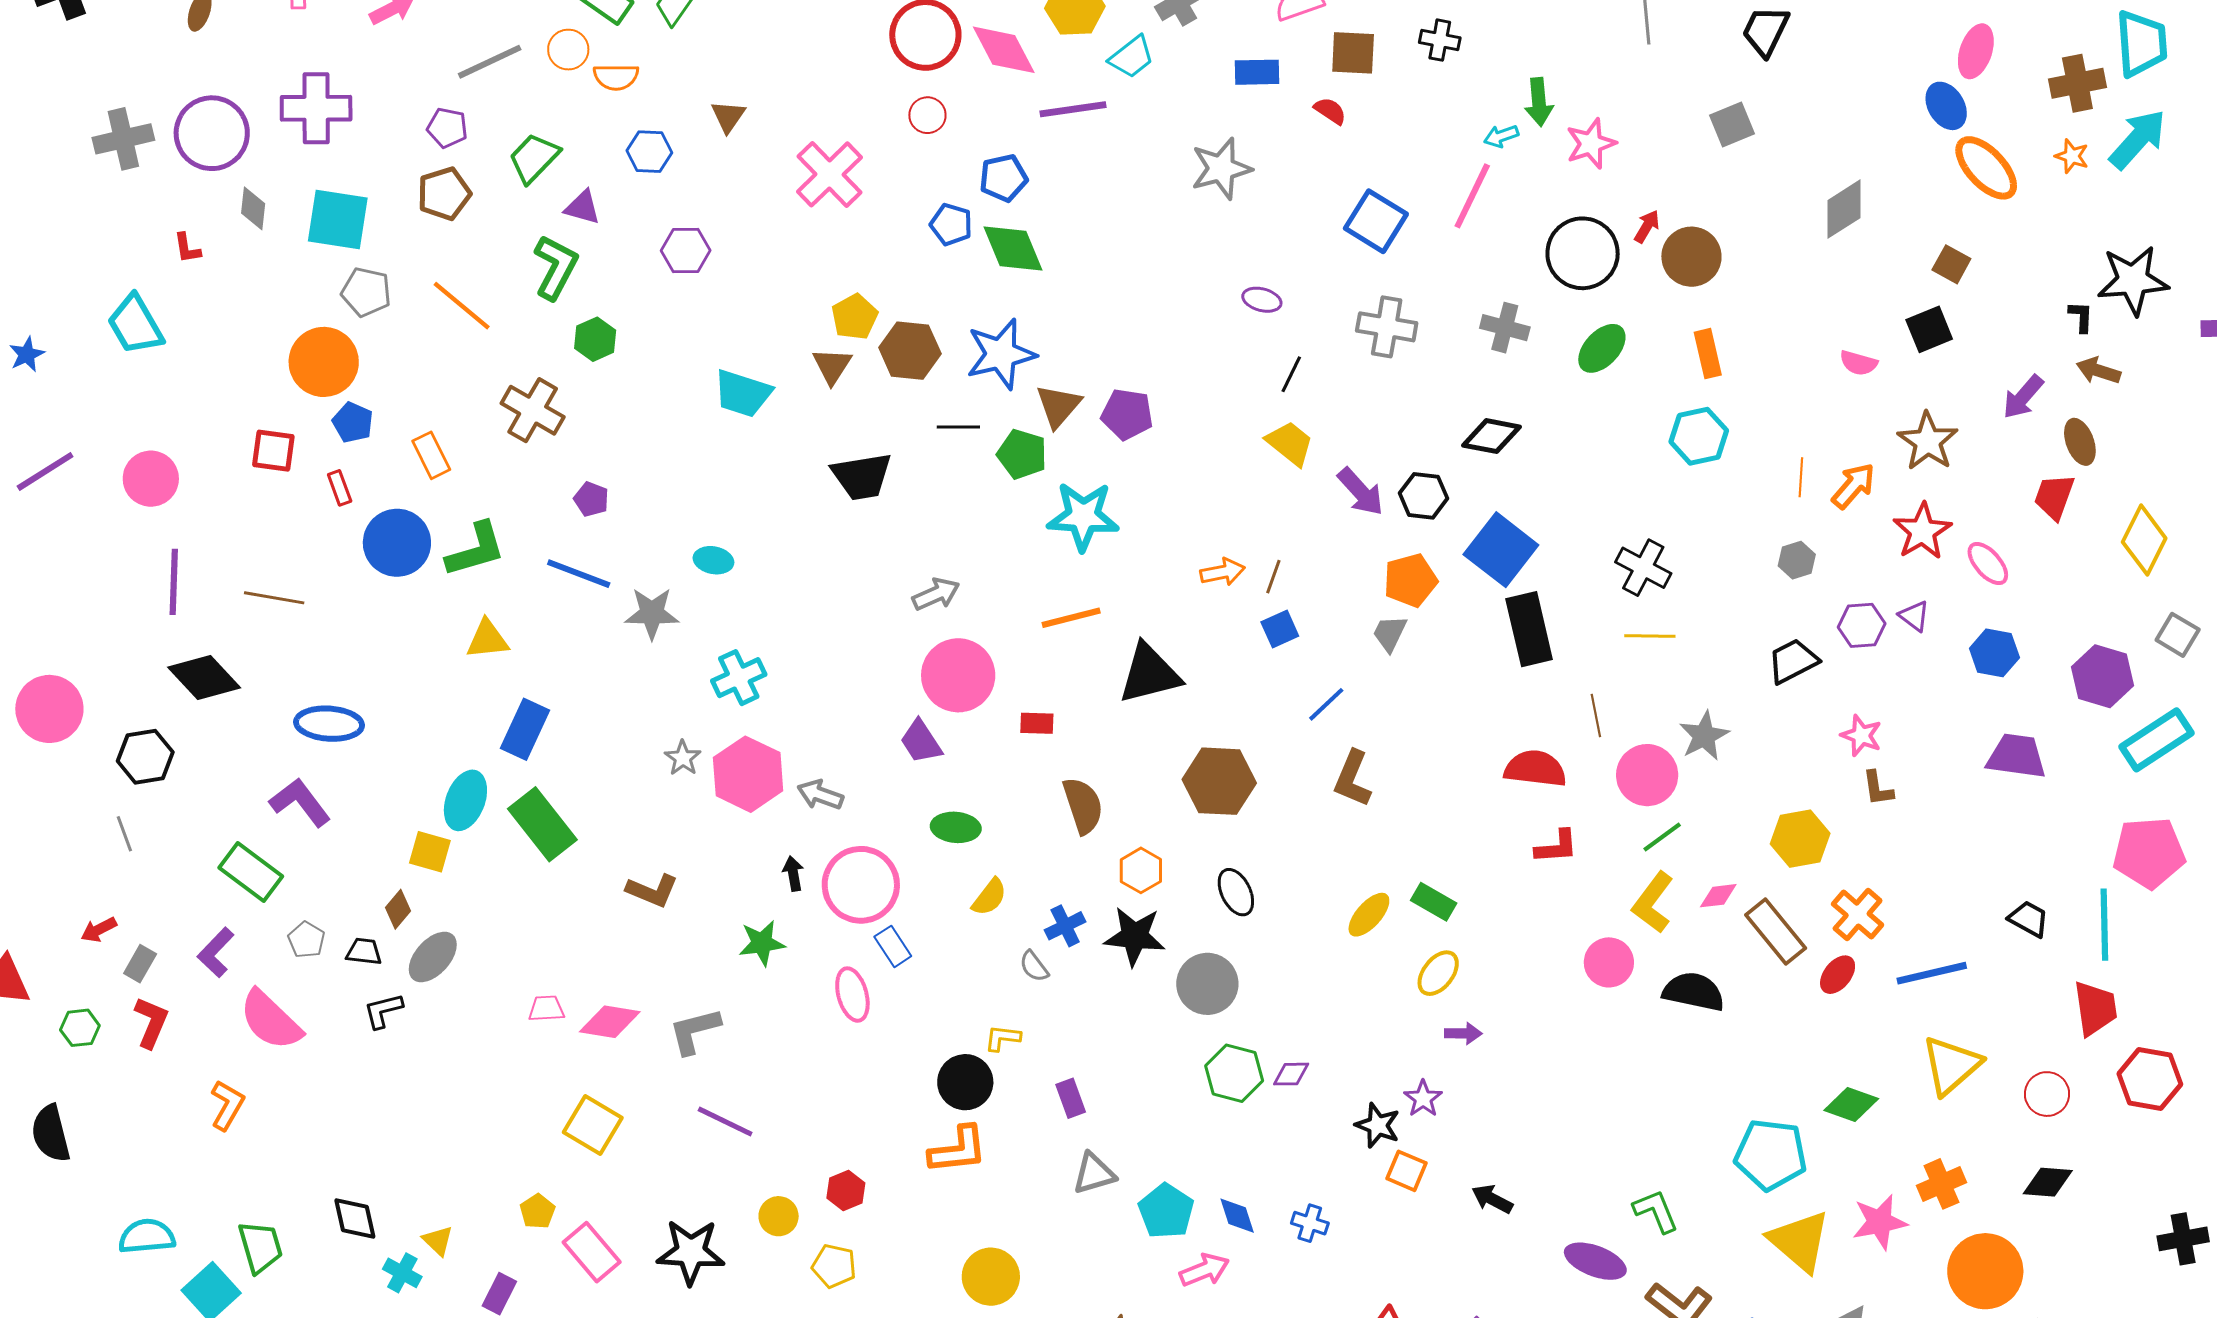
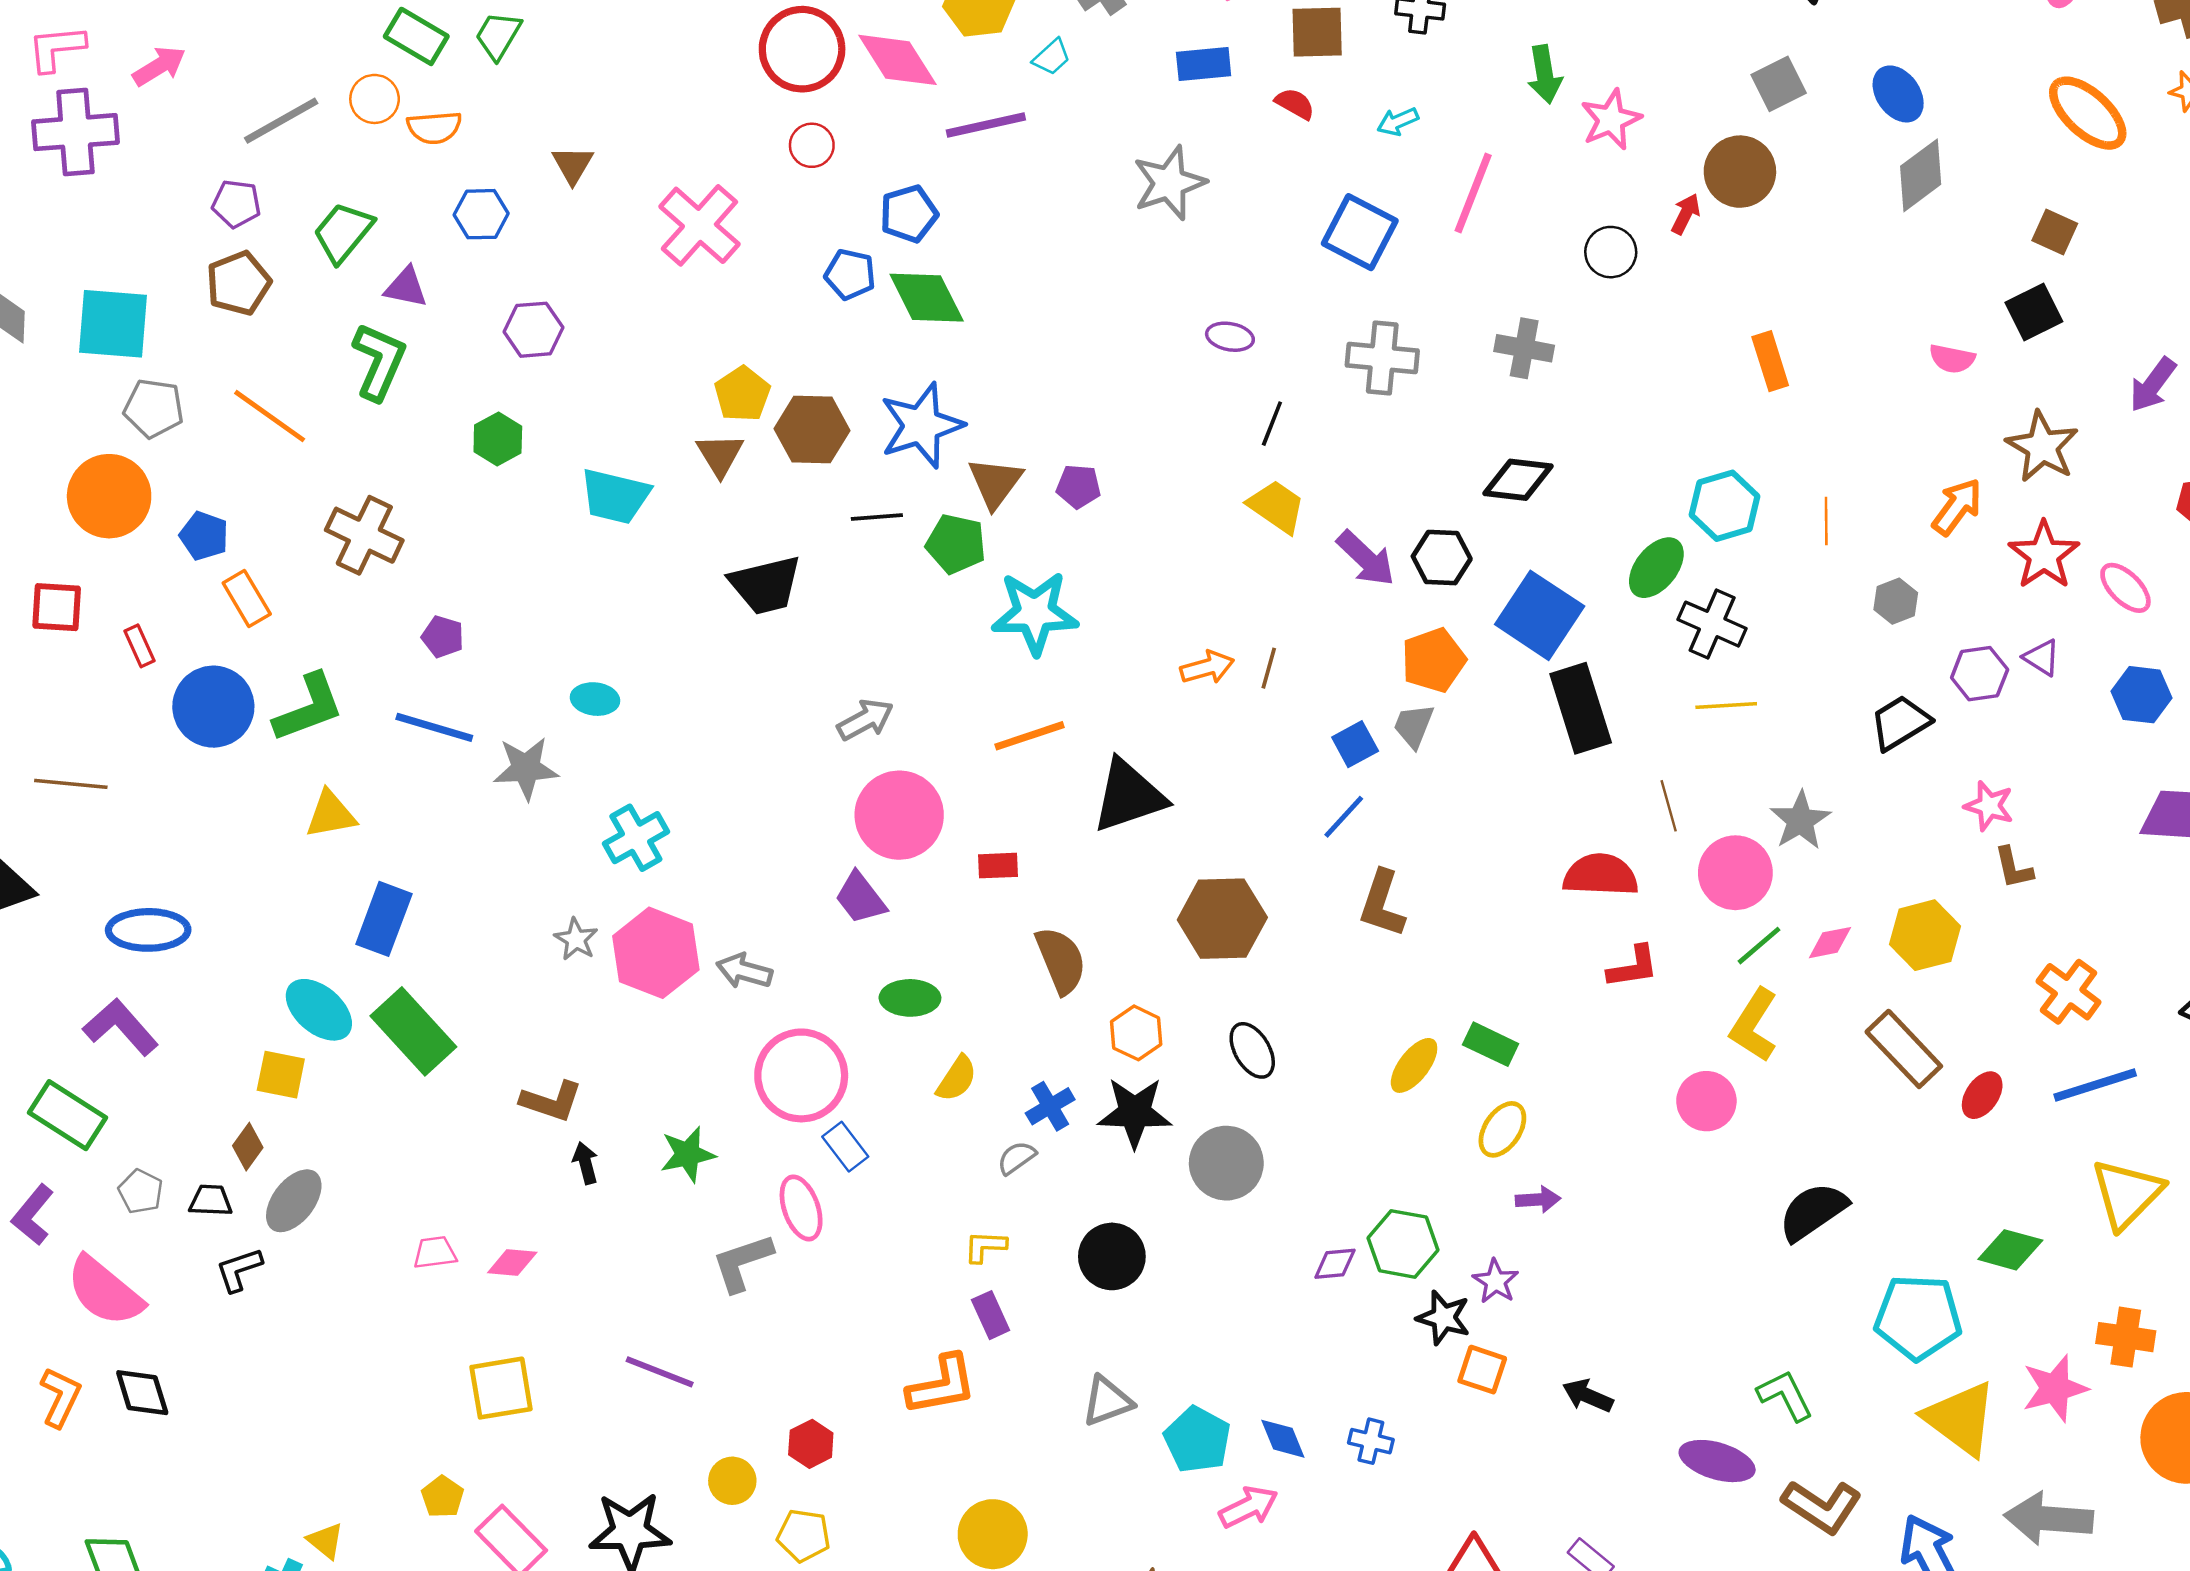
cyan trapezoid: (1132, 57) -> (1052, 57), size x0.7
blue ellipse: (1946, 106) -> (1898, 94), moved
purple cross: (316, 108) -> (75, 132), moved
cyan arrow: (1501, 136) -> (1398, 122), moved
black circle: (1583, 253) -> (1611, 252), size x0.6
brown circle: (1691, 257) -> (1740, 172), moved
green hexagon: (595, 339) -> (498, 439), moved
green ellipse: (1602, 348) -> (1656, 568), moved
purple pentagon: (1127, 414) -> (1078, 486), size x0.7
blue pentagon: (353, 422) -> (204, 536), moved
cyan hexagon: (1699, 436) -> (1725, 506), moved
orange line: (1801, 477) -> (1826, 521), moved
blue square: (1280, 629) -> (1355, 744), moved
cyan ellipse: (465, 800) -> (319, 1010), turned -66
black arrow: (793, 873) -> (585, 1163), moved
pink diamond: (1718, 896) -> (1830, 943), moved
orange cross: (1858, 915) -> (2069, 992), moved
gray semicircle: (1034, 966) -> (1017, 1158), turned 96
black semicircle: (1694, 992) -> (1813, 1212), moved, turned -42
pink diamond: (610, 1022) -> (512, 1262), size x0.7
gray L-shape: (694, 1031) -> (742, 1262), moved
green hexagon: (1234, 1073) -> (1403, 1244), moved
black circle: (965, 1082) -> (1112, 1256), moved
purple rectangle: (1071, 1098) -> (991, 1315), moved
yellow square: (593, 1125) -> (501, 1388), turned -36
orange cross: (1941, 1184) -> (2126, 1337), turned 36
black diamond: (355, 1218) -> (142, 1393), moved

